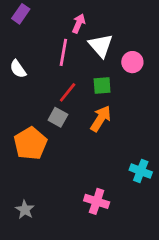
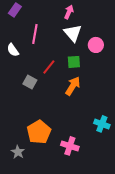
pink arrow: (79, 23) -> (69, 12), moved
pink line: (63, 52) -> (35, 34), moved
gray square: (58, 117) -> (30, 82), moved
orange pentagon: (30, 143) -> (39, 132), moved

